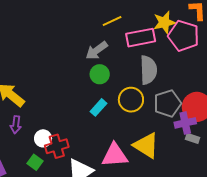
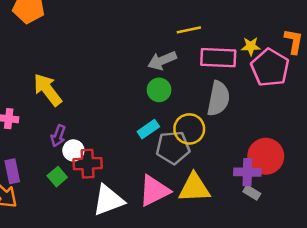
yellow star: (164, 22) -> (251, 46), size x0.7
gray pentagon: (167, 103) -> (173, 148), moved
purple arrow: (16, 125) -> (58, 136), moved
yellow triangle: (146, 145) -> (194, 188), turned -48
pink triangle: (115, 155) -> (154, 191), turned -36

